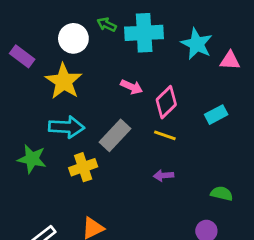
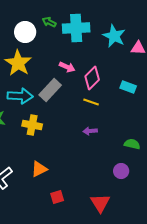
cyan rectangle: (216, 115) -> (128, 87), turned 49
gray rectangle: (115, 135) -> (50, 90), moved
yellow cross: (83, 167) -> (32, 125), turned 30

